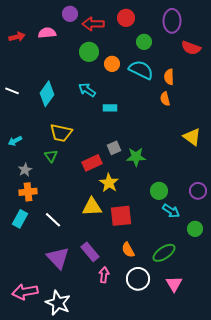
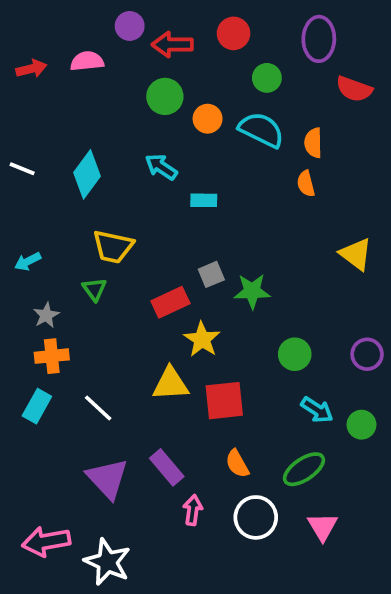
cyan arrow: (171, 211) -> (317, 410), moved

